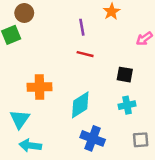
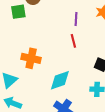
red line: (85, 54) -> (73, 41), turned 48

